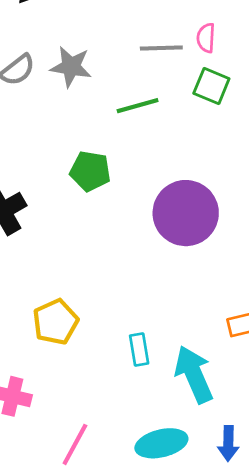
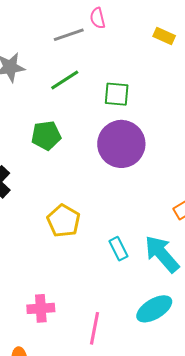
green square: (211, 86) -> (117, 94), moved
yellow pentagon: (55, 322) -> (64, 221), moved

